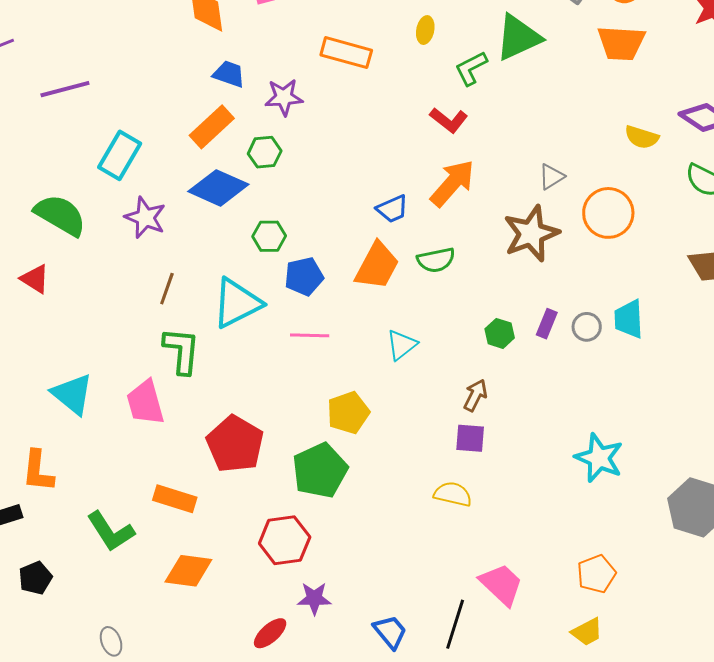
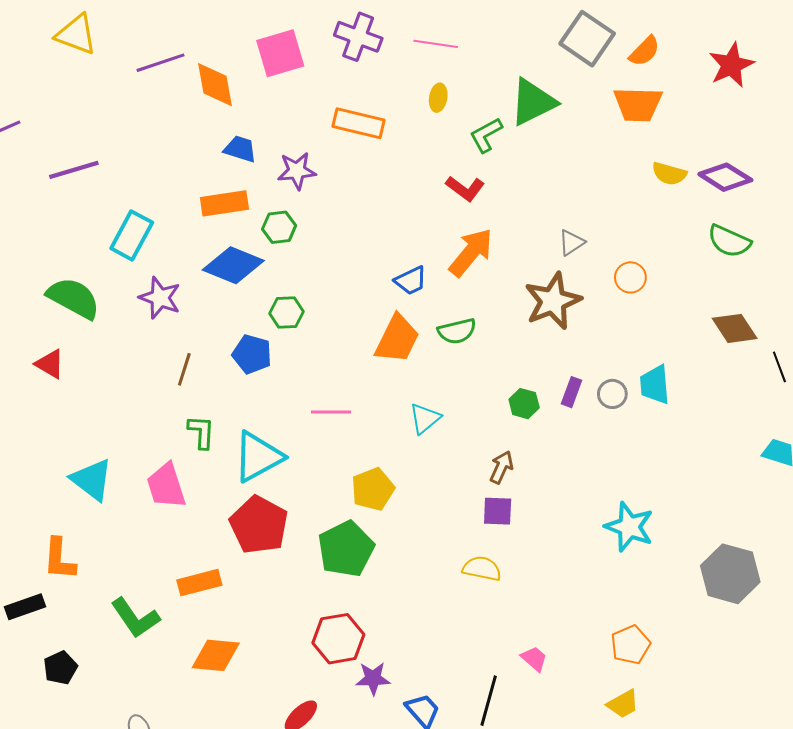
orange rectangle: (212, 127) -> (224, 203), turned 36
yellow semicircle: (642, 137) -> (669, 174), moved
orange circle: (608, 213) -> (630, 277), size x0.6
blue pentagon: (304, 276) -> (252, 354), moved, turned 30
cyan triangle: (237, 303) -> (258, 457), moved
green L-shape: (182, 351) -> (201, 432), size x0.7
orange rectangle: (175, 499) -> (199, 583), turned -30
red hexagon: (285, 540) -> (338, 639), moved
pink trapezoid: (501, 584) -> (534, 659), size x0.6
purple star: (314, 598) -> (373, 678), moved

